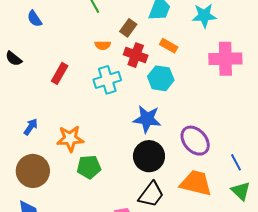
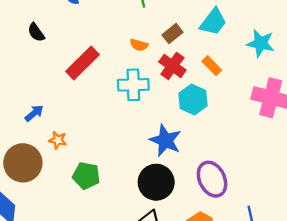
red rectangle: (60, 73) -> (83, 63), size x1.4
orange star: (70, 139) -> (58, 140), moved, size x0.6

